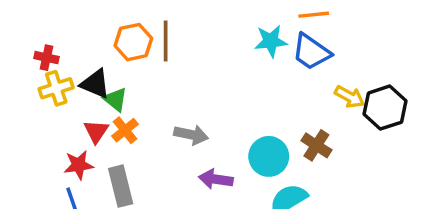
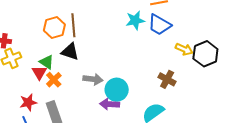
black triangle: (95, 84) -> (70, 52), moved
red triangle: (96, 131) -> (39, 73), moved
cyan circle: (269, 156) -> (117, 90), moved

